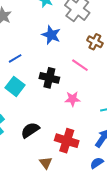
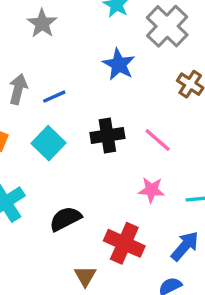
pink line: (80, 65) -> (158, 140), moved
black cross: (49, 78) -> (107, 135), turned -30
pink star: (72, 99) -> (151, 190), moved

